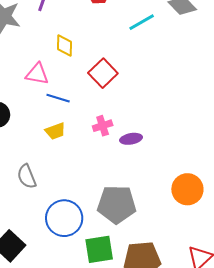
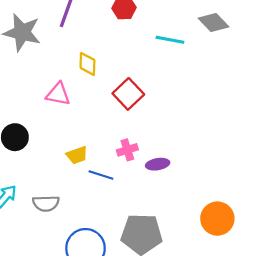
cyan line: (142, 22) -> (170, 40), turned 40
blue line: (58, 98) -> (101, 175), moved
gray semicircle: (27, 176) -> (46, 203), turned -70

